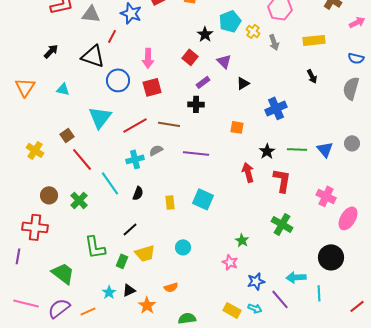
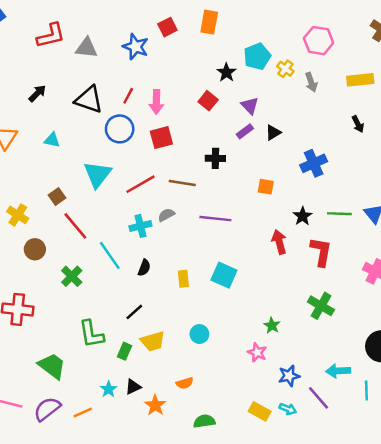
red line: (112, 36) -> (128, 96), moved
purple rectangle: (203, 82) -> (245, 131), moved
brown circle: (49, 195) -> (35, 249), moved

